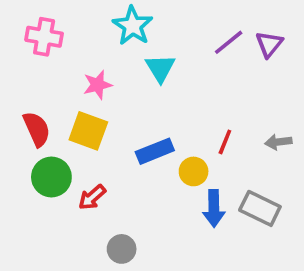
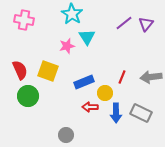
pink star: (98, 85) -> (67, 46), moved
gray arrow: (278, 142) -> (151, 77), size x1.5
red arrow: (92, 197) -> (90, 107), moved, turned 42

